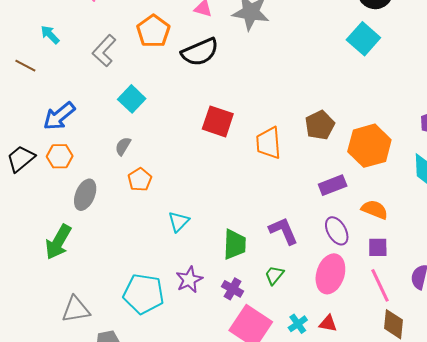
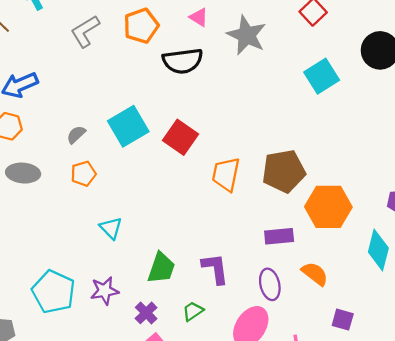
cyan square: (363, 39) -> (322, 76), moved
cyan square: (132, 99) -> (128, 126), moved, size x1.4
brown pentagon: (320, 125) -> (284, 171), size x1.4
gray ellipse: (85, 195) -> (23, 173), turned 56
cyan triangle: (179, 221) -> (111, 228), turned -45
purple square: (378, 247) -> (343, 320), moved

